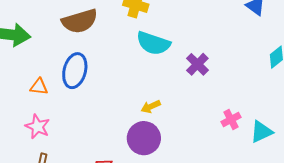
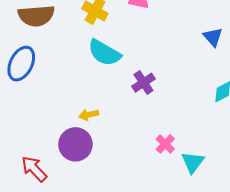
pink cross: (231, 120) -> (165, 144), turned -30
cyan triangle: (261, 132) -> (193, 162), turned -40

